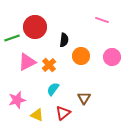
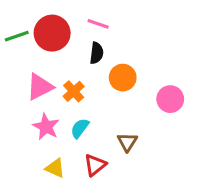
pink line: (102, 20) -> (98, 24), moved
green line: (12, 38) -> (17, 36), moved
pink circle: (112, 57) -> (170, 99), moved
pink star: (17, 100) -> (46, 127), moved, turned -30

